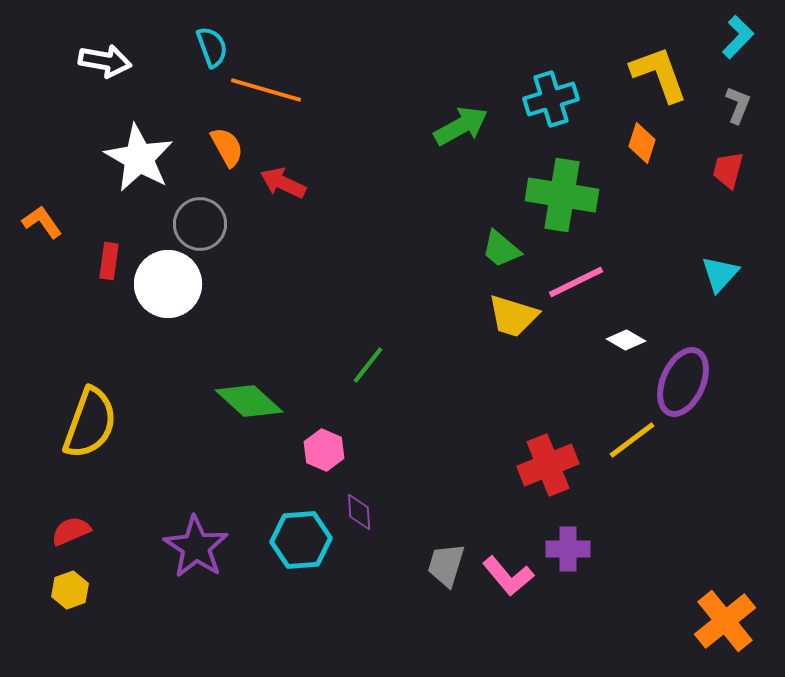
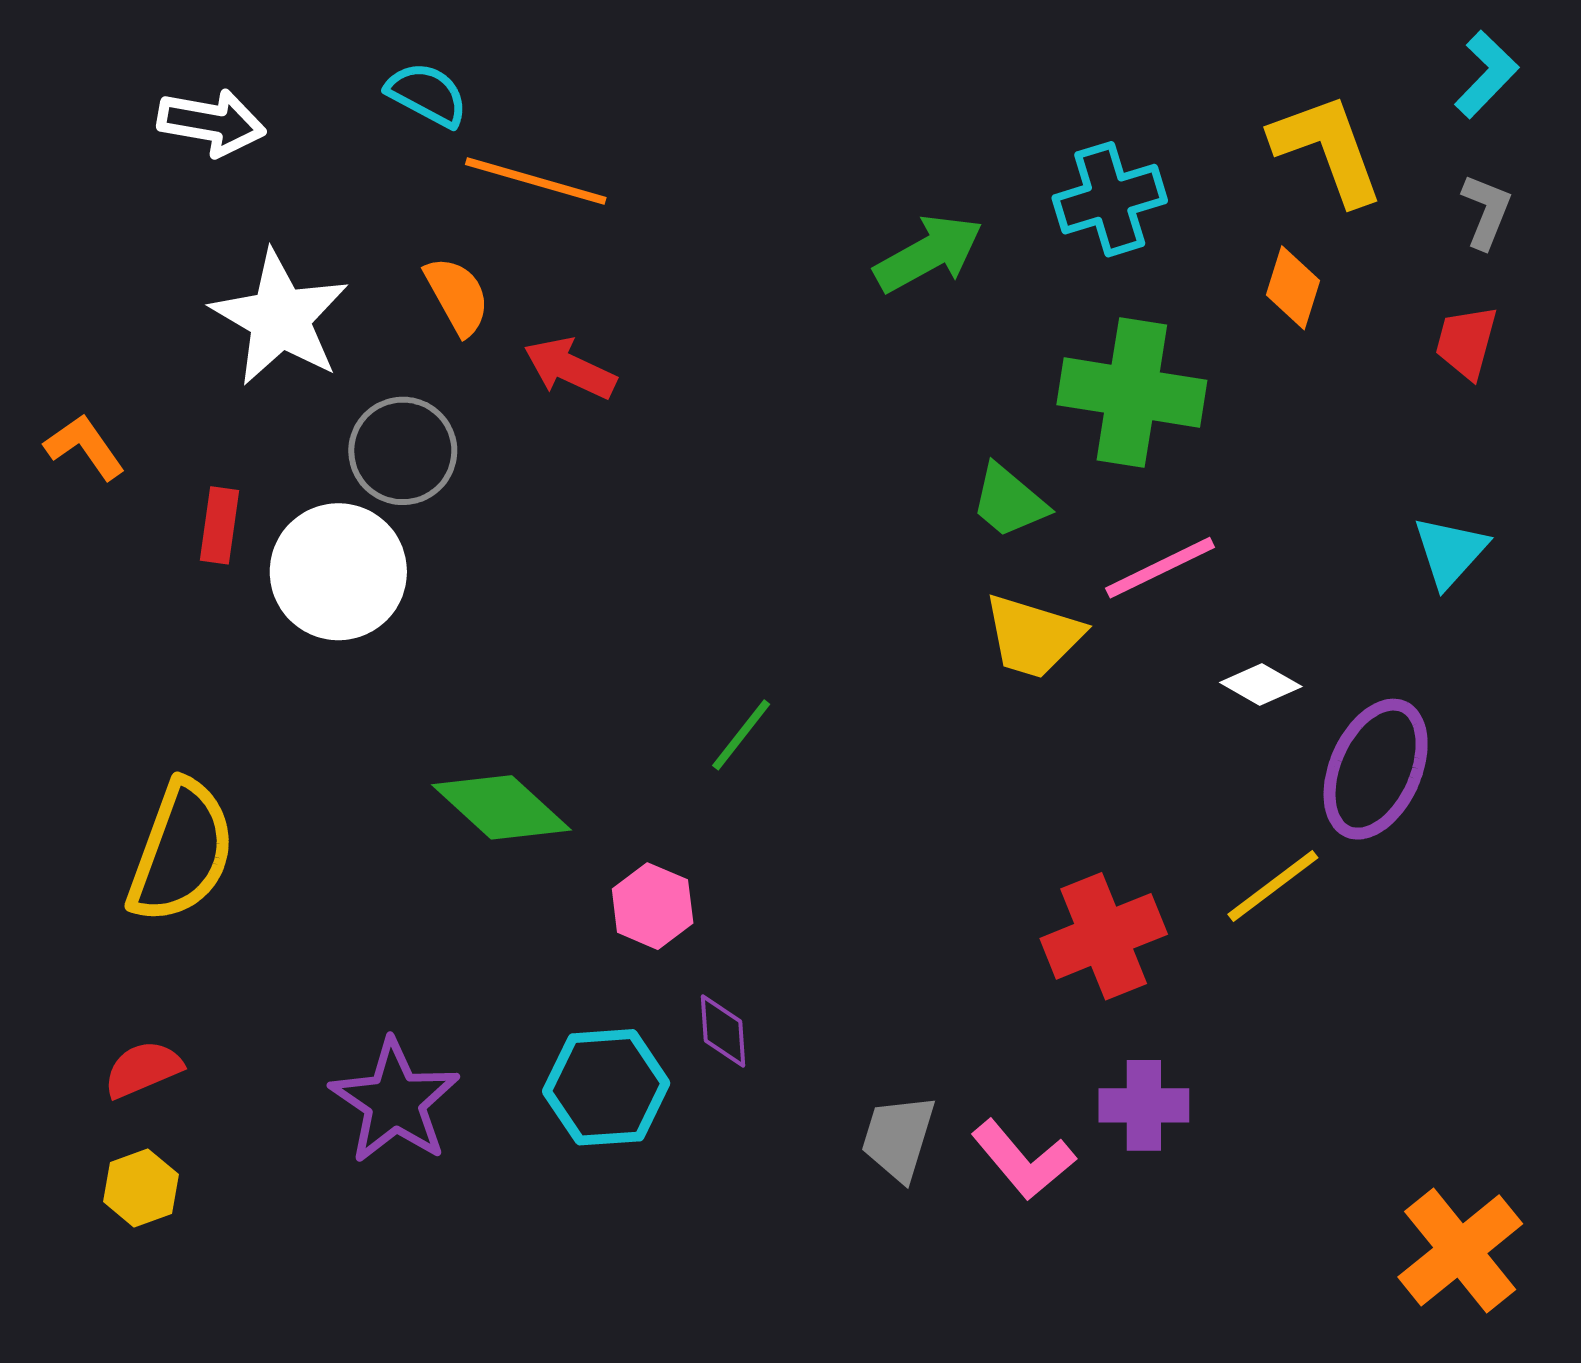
cyan semicircle: (212, 47) -> (427, 94), turned -42

